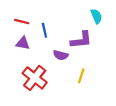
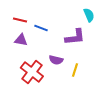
blue line: (44, 30) -> (41, 28), turned -56
purple semicircle: (61, 55) -> (56, 60), moved

